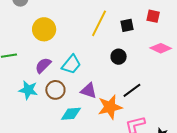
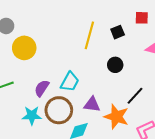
yellow circle: (44, 29) -> (24, 48), moved
brown circle: (55, 90) -> (59, 110), size x1.4
orange star: (110, 107) -> (116, 117), turned -30

